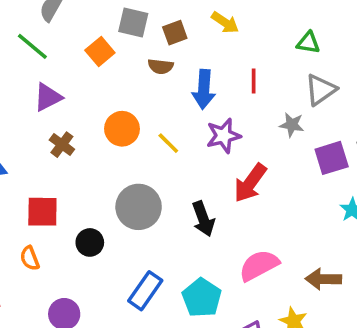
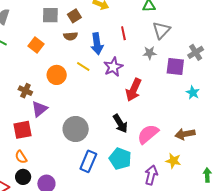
orange square: (100, 52) -> (36, 45), moved
purple triangle: (48, 97) -> (39, 109), moved
yellow line: (168, 143) -> (83, 66), moved
purple square: (332, 158) -> (175, 67), turned 36
gray circle: (139, 207) -> (76, 129), moved
black arrow: (203, 219) -> (120, 124), moved
black circle: (90, 242) -> (23, 177), moved

